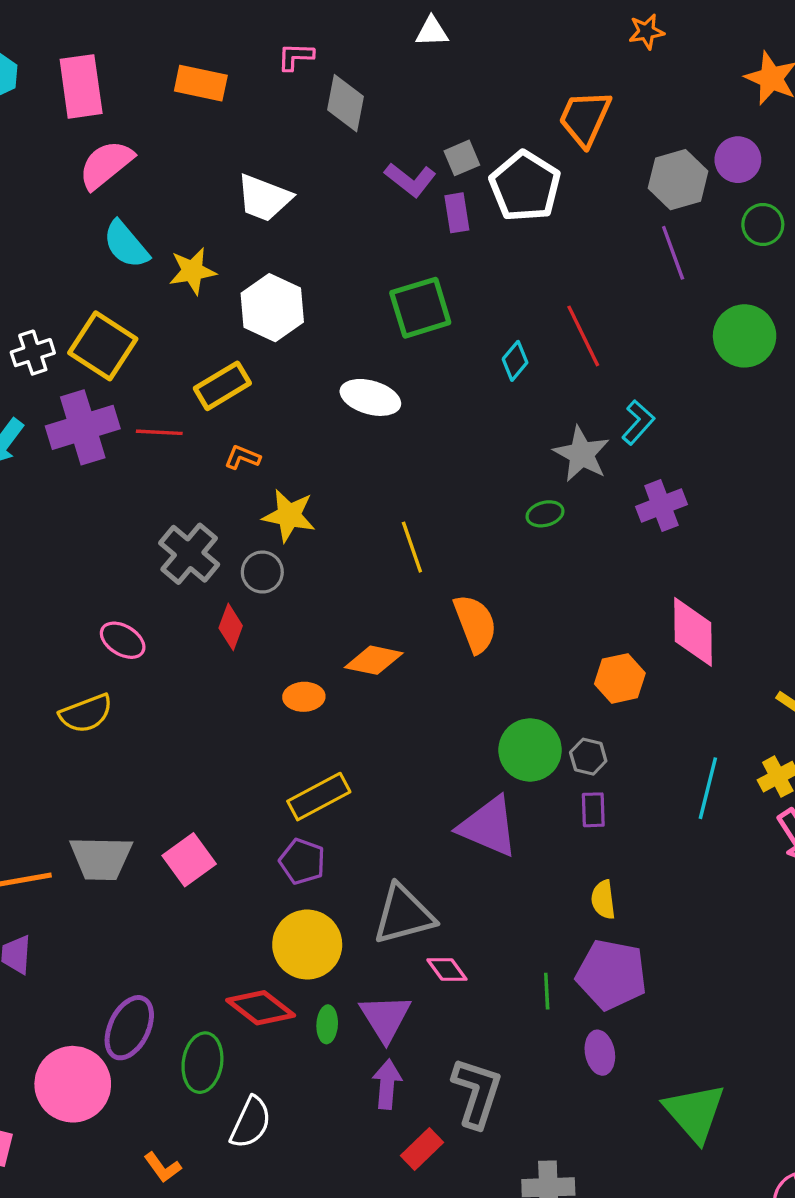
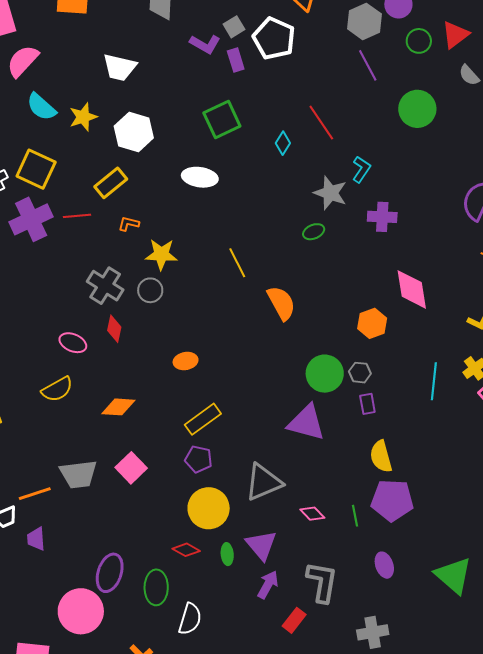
purple cross: (661, 506) -> (382, 217), turned 32
red diamond: (231, 627) -> (114, 329), moved
orange diamond: (374, 660) -> (118, 407), moved
yellow semicircle: (603, 900) -> (381, 456), size x1.4
pink diamond: (447, 969) -> (312, 514), moved
red diamond: (261, 1008) -> (186, 550), size x0.7
purple ellipse: (600, 1053) -> (384, 565), moved
purple arrow: (387, 1084) -> (268, 585), turned 32

